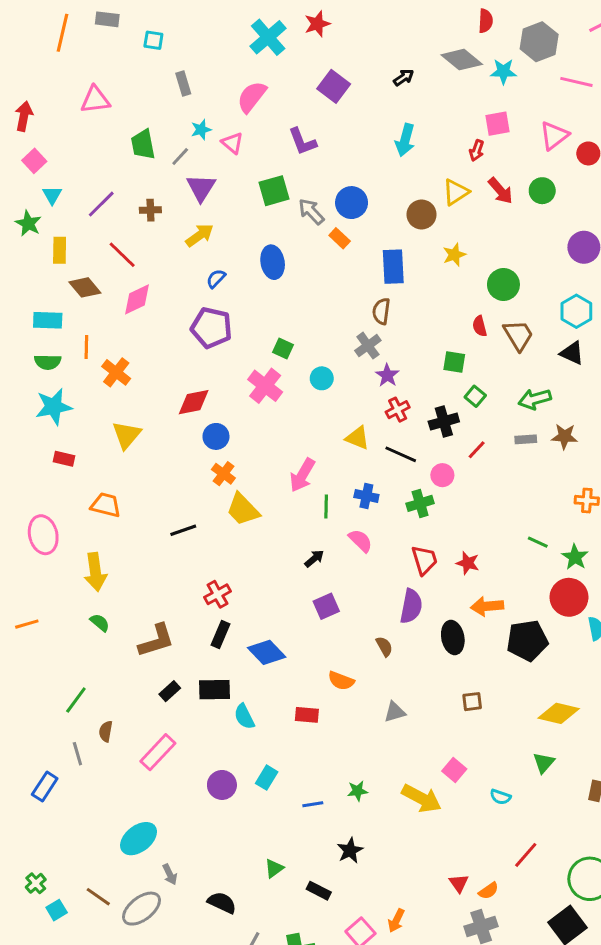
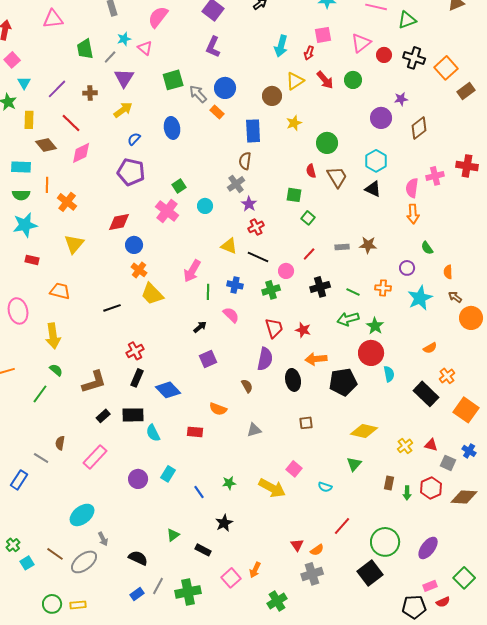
cyan arrow: (405, 140) -> (281, 46), moved
purple L-shape: (302, 142) -> (213, 47), moved, turned 45
green square: (283, 349) -> (179, 186), turned 32
green arrow: (535, 399) -> (348, 319), moved
black cross: (444, 422) -> (320, 287), moved
green line: (538, 542) -> (353, 292), moved
green line: (76, 700) -> (40, 394), moved
gray line: (77, 754) -> (41, 458), turned -42
blue line: (313, 804) -> (199, 492), turned 64

